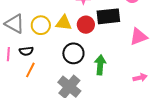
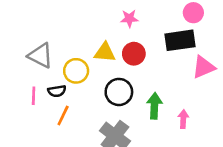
black rectangle: (108, 16) -> (180, 40), moved
yellow circle: (41, 25) -> (76, 71), moved
pink arrow: (140, 78) -> (183, 119), moved, turned -72

